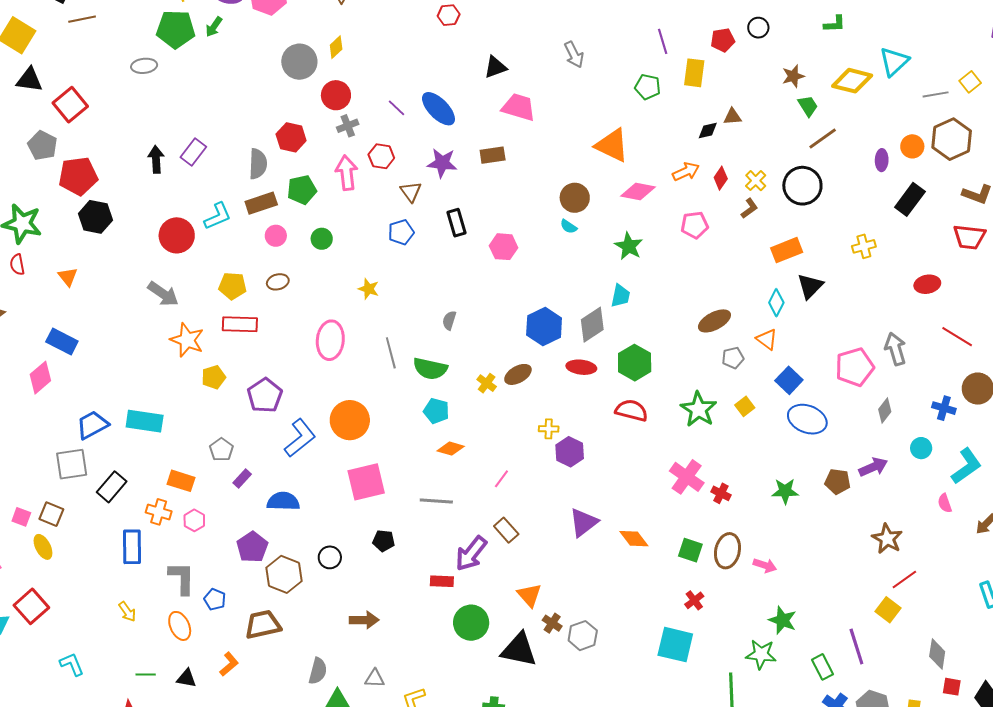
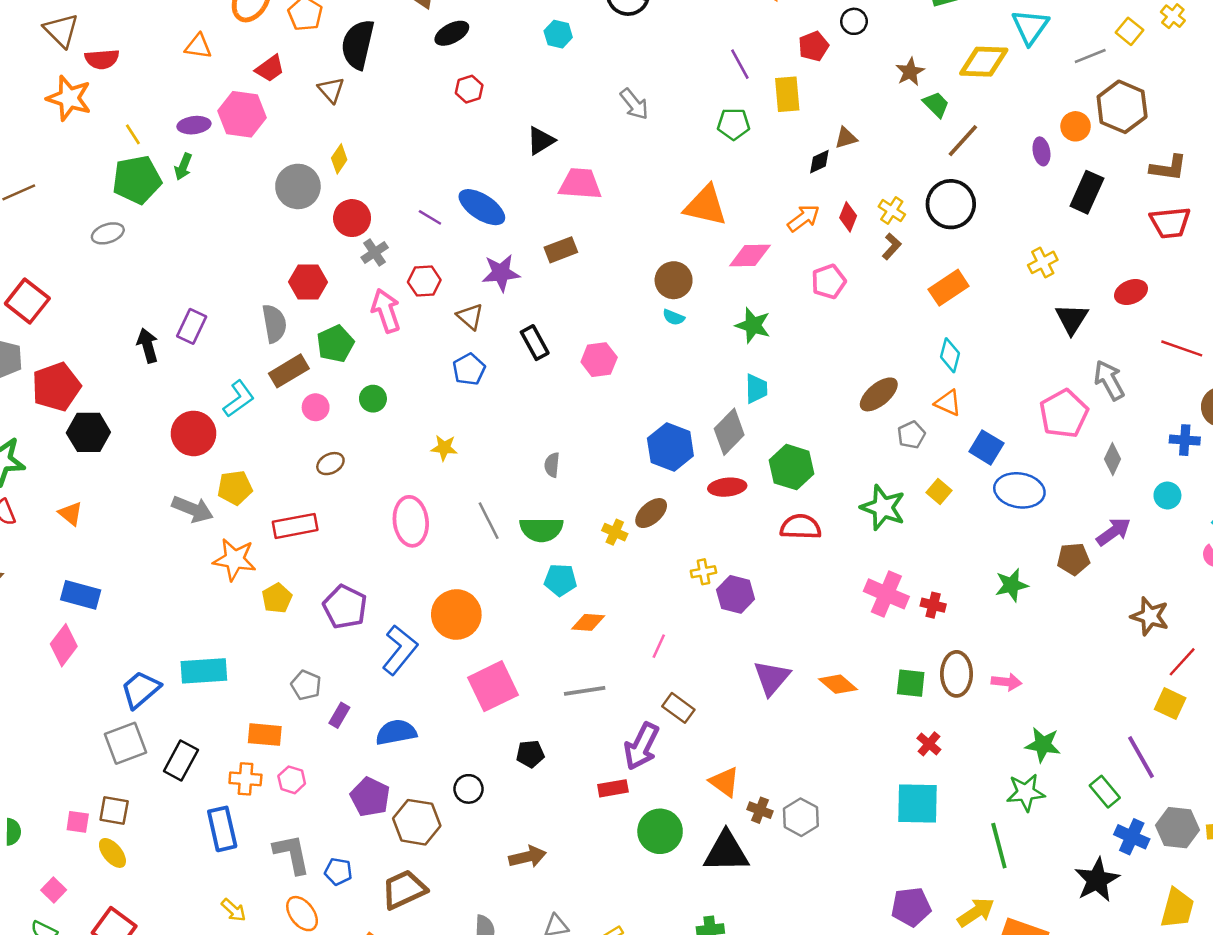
yellow pentagon: (233, 286) -> (235, 488), moved
black triangle: (810, 286) -> (1072, 319), moved

